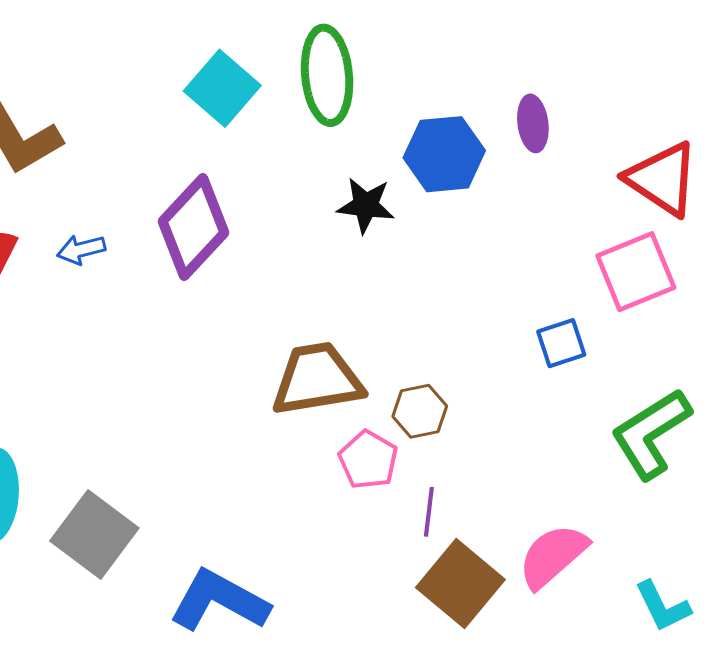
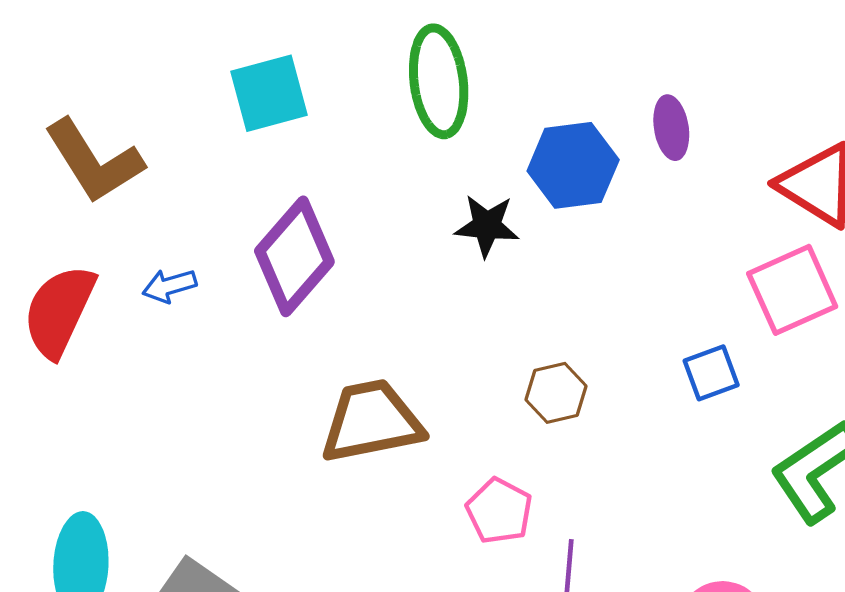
cyan square: (222, 88) -> (269, 93), moved, turned 36
brown trapezoid: (317, 379) -> (372, 421), moved
brown hexagon: (420, 411) -> (556, 393), moved

